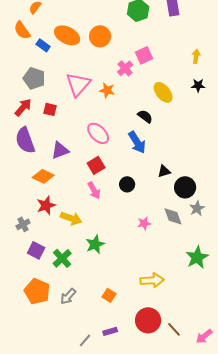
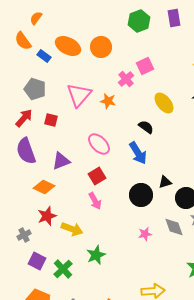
black circle: (127, 184) -> (141, 195), moved, size x1.5

